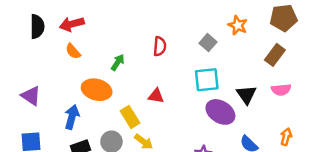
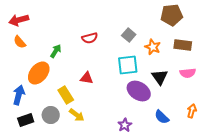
brown pentagon: (284, 18) -> (172, 15), moved
orange star: (238, 25) -> (153, 47), moved
red semicircle: (160, 46) -> (90, 38), turned 70
brown rectangle: (275, 55) -> (183, 45), turned 60
orange ellipse: (97, 90) -> (39, 73), turned -65

